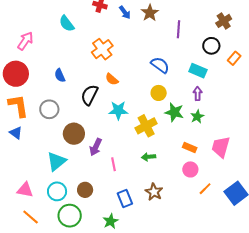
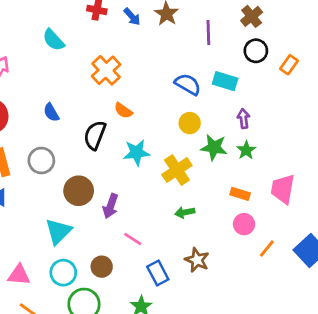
brown cross: (224, 21) -> (252, 16), moved
cyan rectangle: (198, 71) -> (225, 81), moved
pink line: (113, 164) -> (133, 239), moved, turned -40

